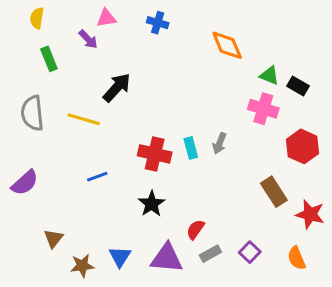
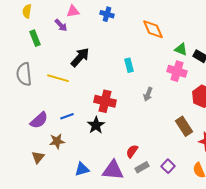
cyan rectangle: (191, 148) -> (129, 65), moved
purple semicircle: (25, 183) -> (39, 120), moved
black star: (152, 204) -> (96, 125), moved
blue triangle: (120, 257) -> (82, 169), turned 42
brown star: (82, 266) -> (57, 141), moved

